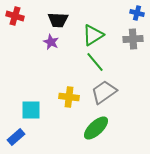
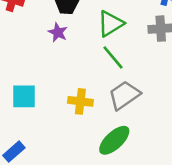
cyan square: (31, 110) -> (24, 96), moved

